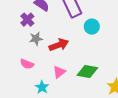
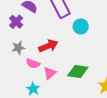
gray star: (36, 39) -> (18, 48), moved
pink semicircle: (27, 64) -> (33, 64), moved

